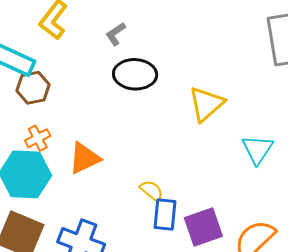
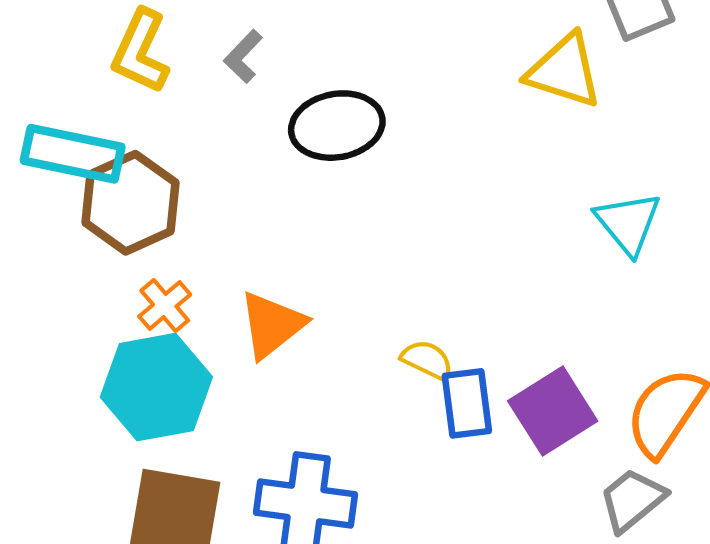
gray L-shape: (116, 34) -> (243, 56), moved
brown hexagon: (33, 88) -> (131, 203), size x1.4
yellow triangle: (206, 104) -> (564, 71), moved, turned -48

